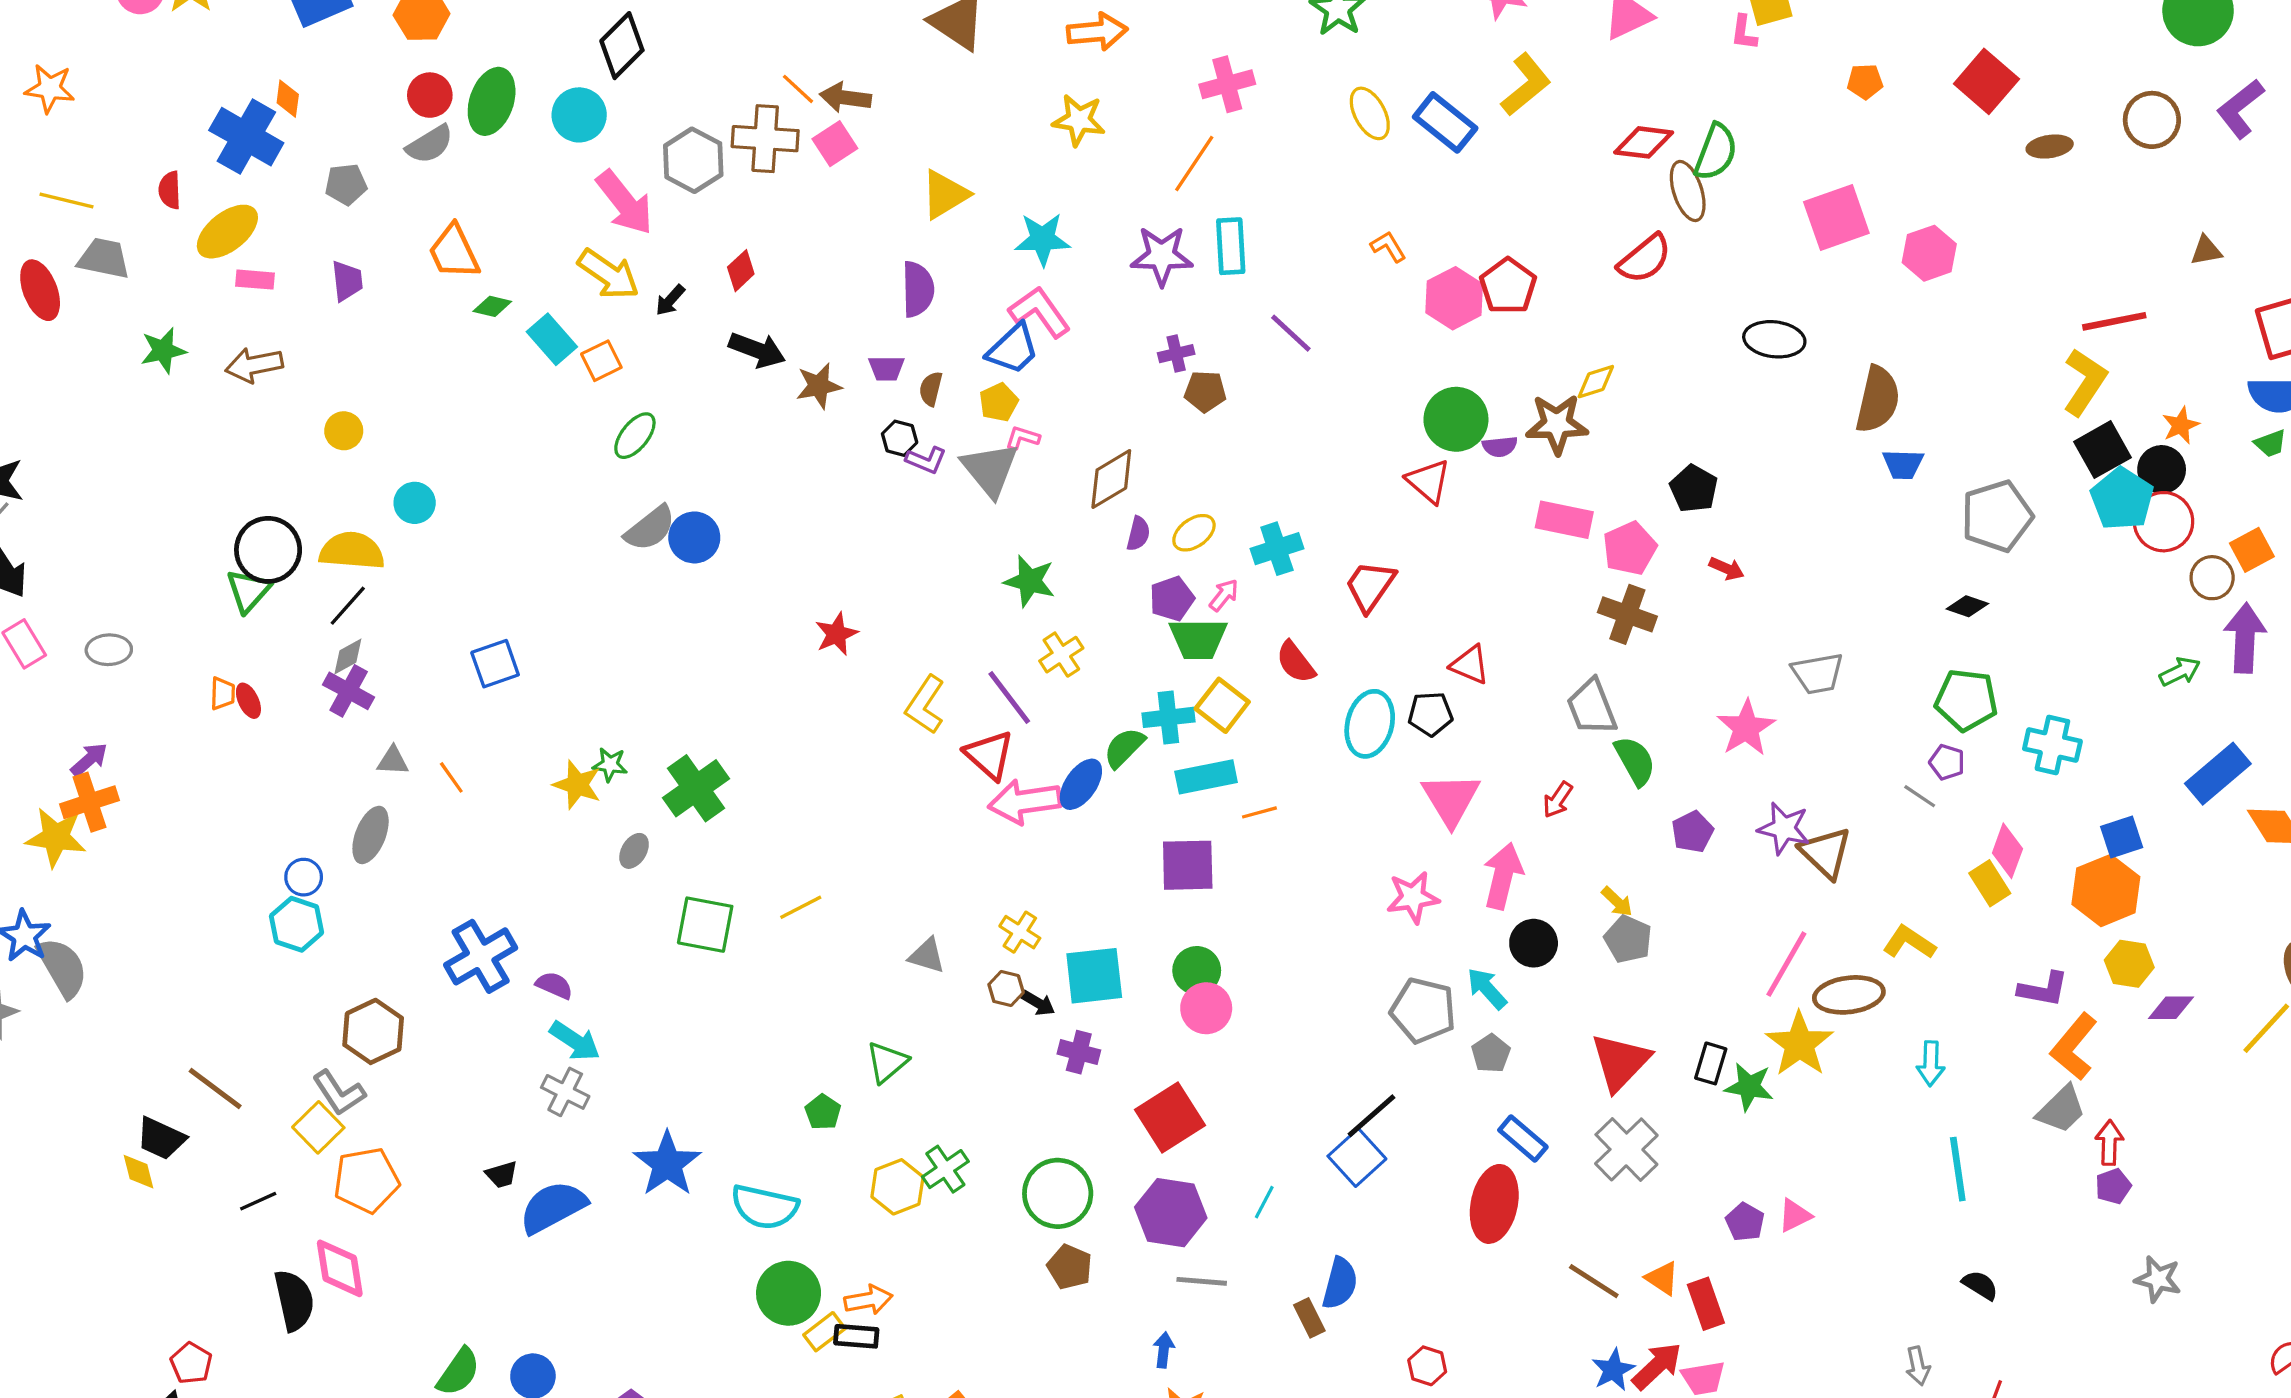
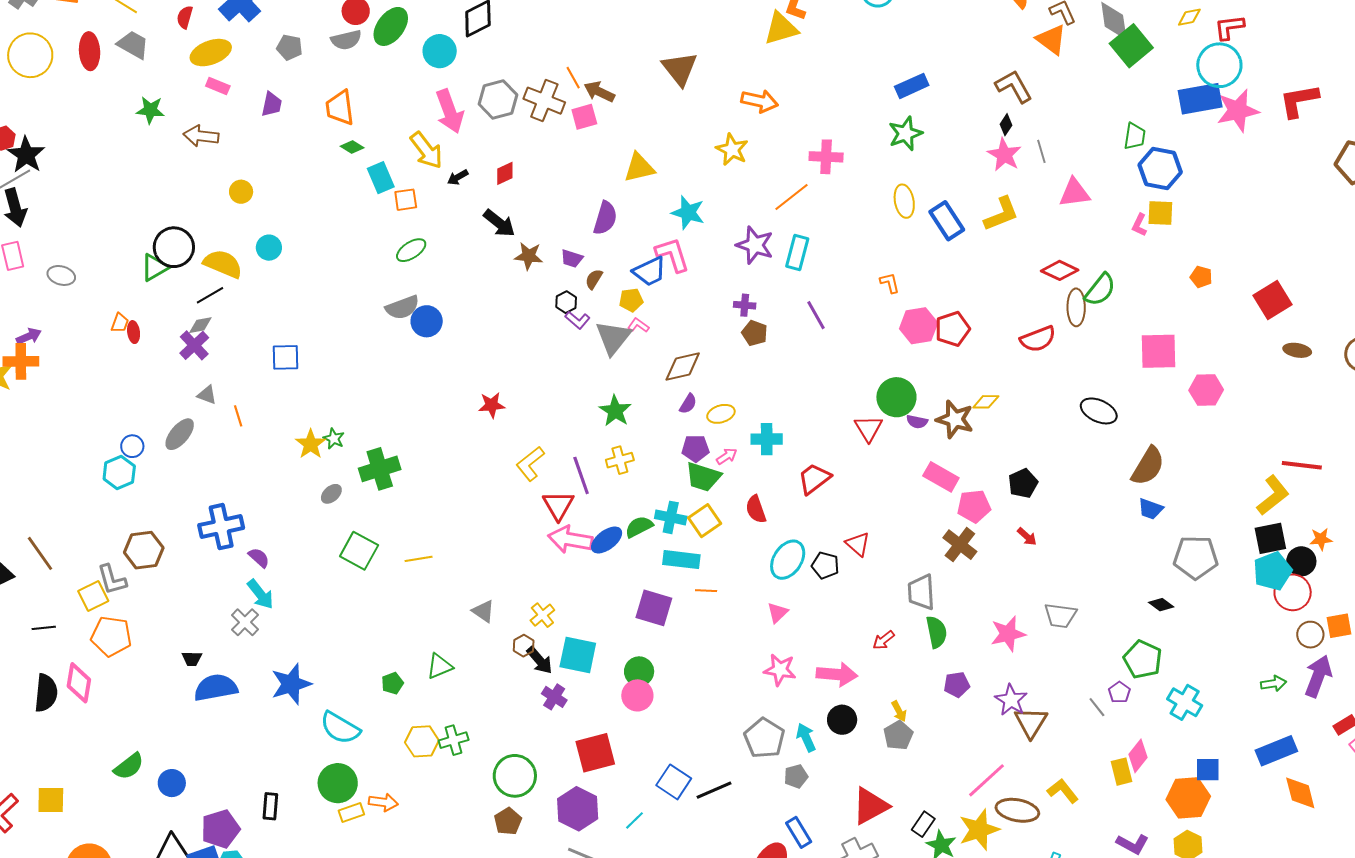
pink triangle: (1451, 799) -> (778, 613), moved, size x0.6
pink arrow: (1503, 876) -> (837, 674), turned 63
black arrow: (1038, 1003) -> (540, 660), size x1.4
blue square: (1357, 1157) -> (674, 782), moved, turned -32
black rectangle: (856, 1336) -> (270, 806), moved, turned 72

